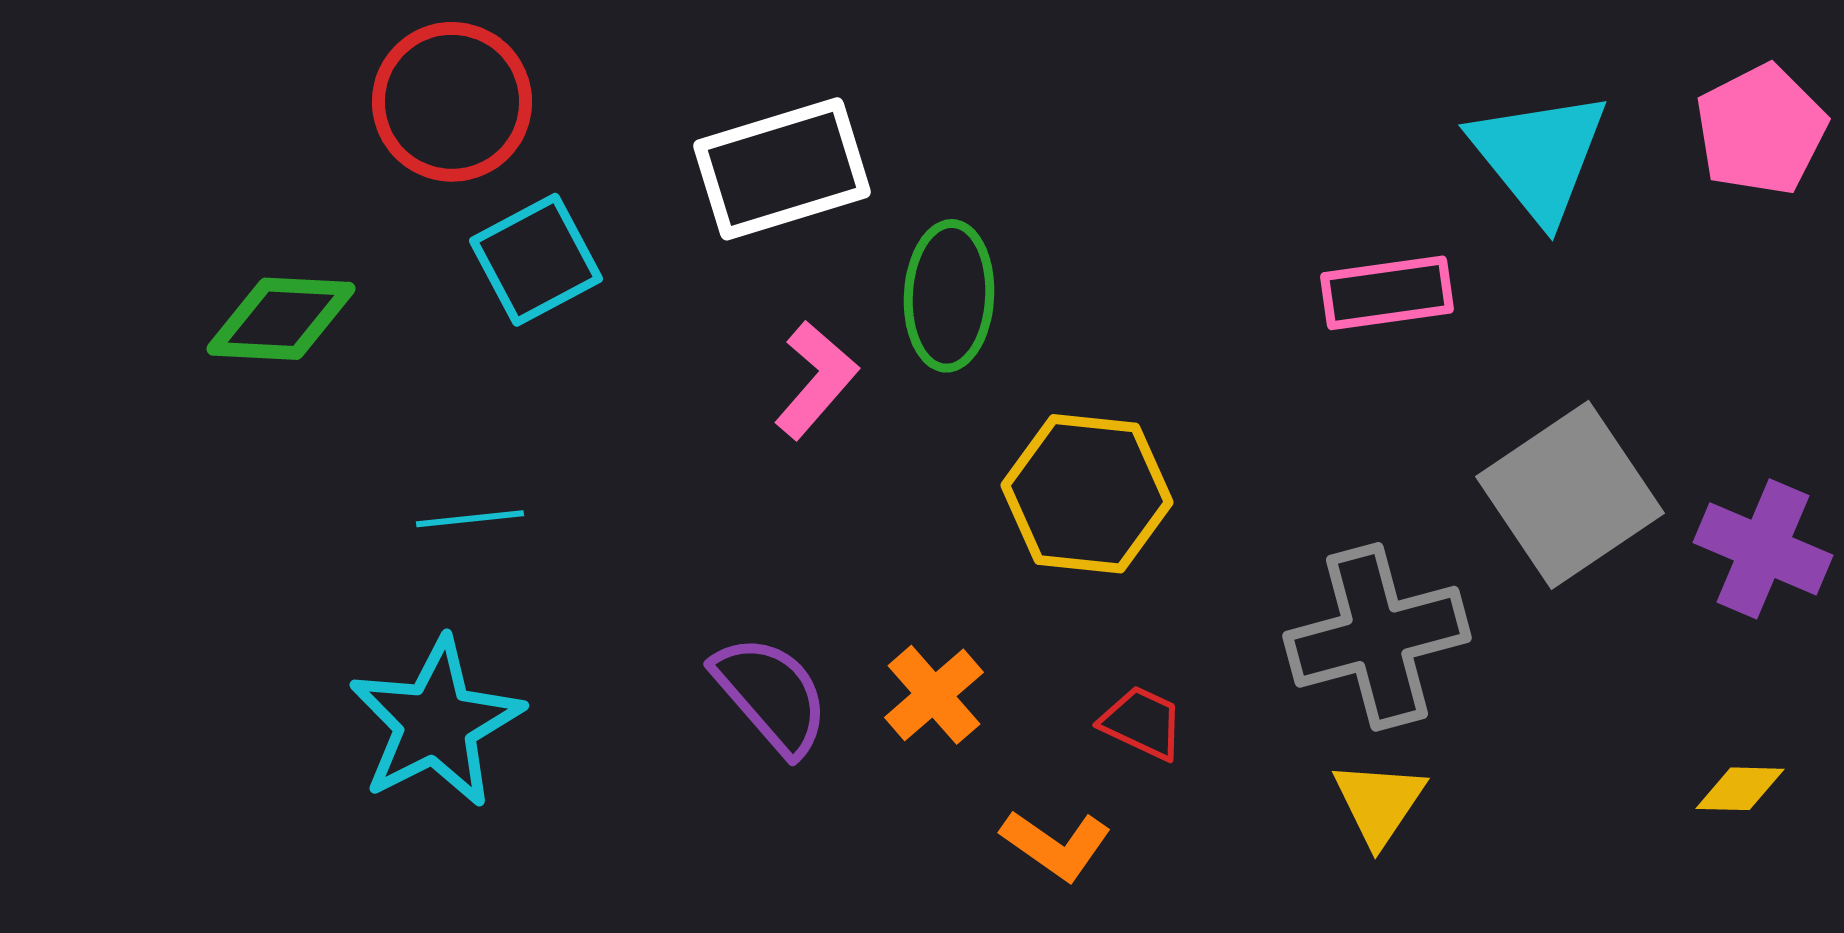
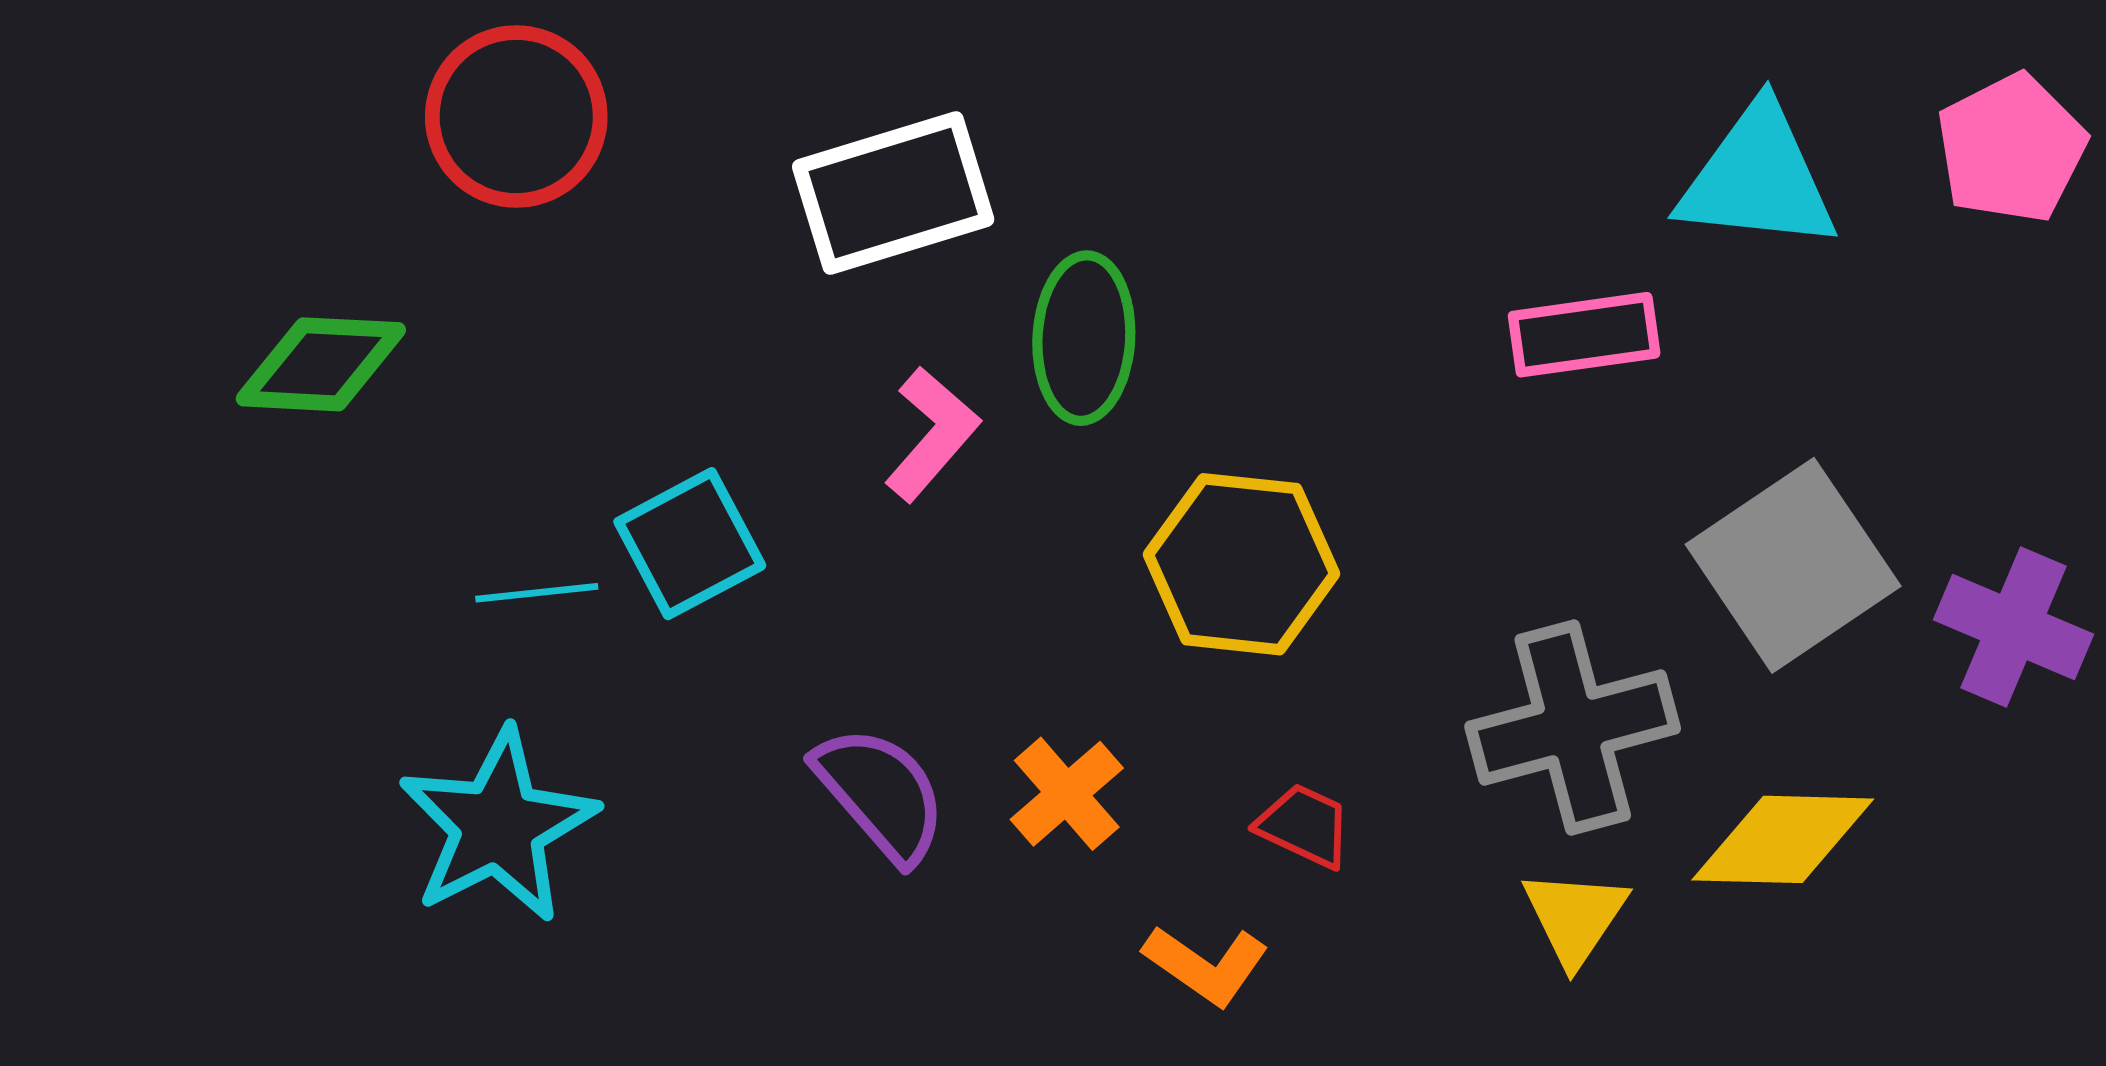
cyan triangle: (1539, 156) -> (1758, 178), turned -45
cyan square: (536, 260) -> (690, 544), moved
yellow diamond: (1740, 789) -> (1783, 839), moved, size x1.8

